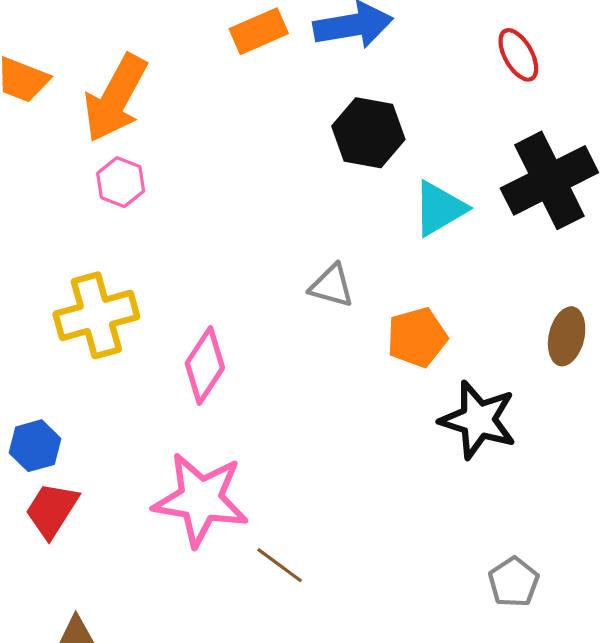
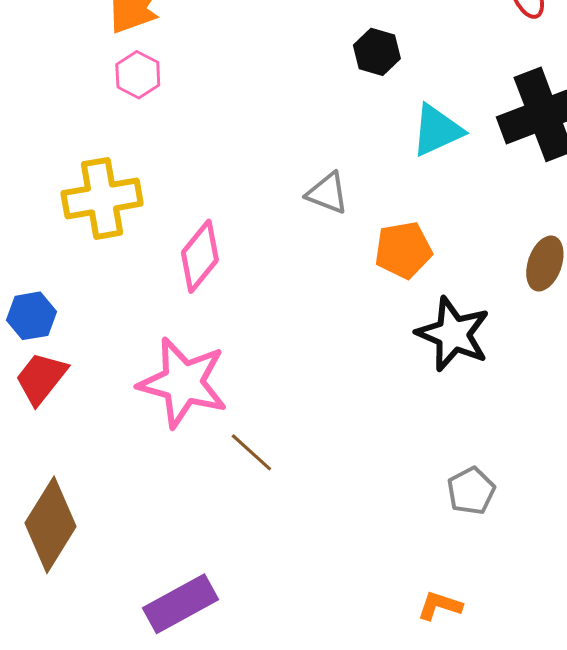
black hexagon: (368, 133) -> (377, 52), size x0.7

